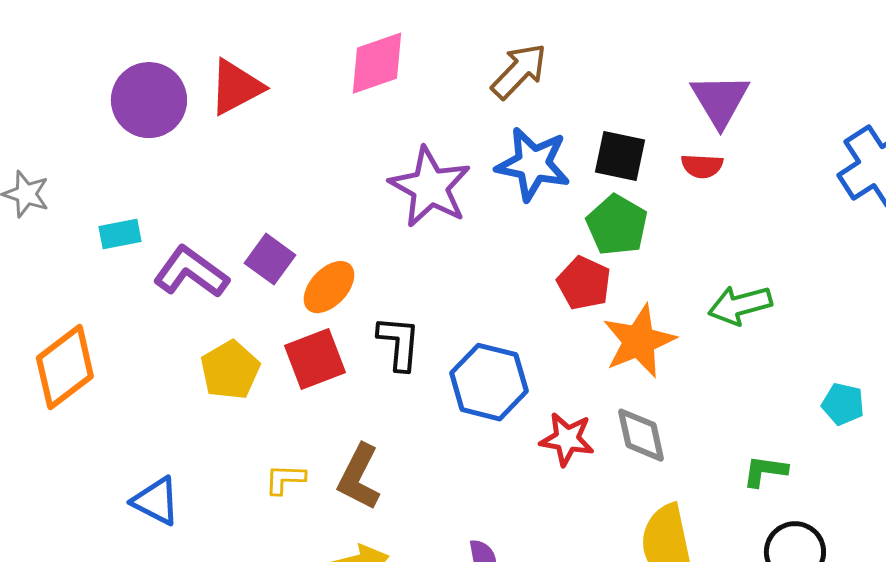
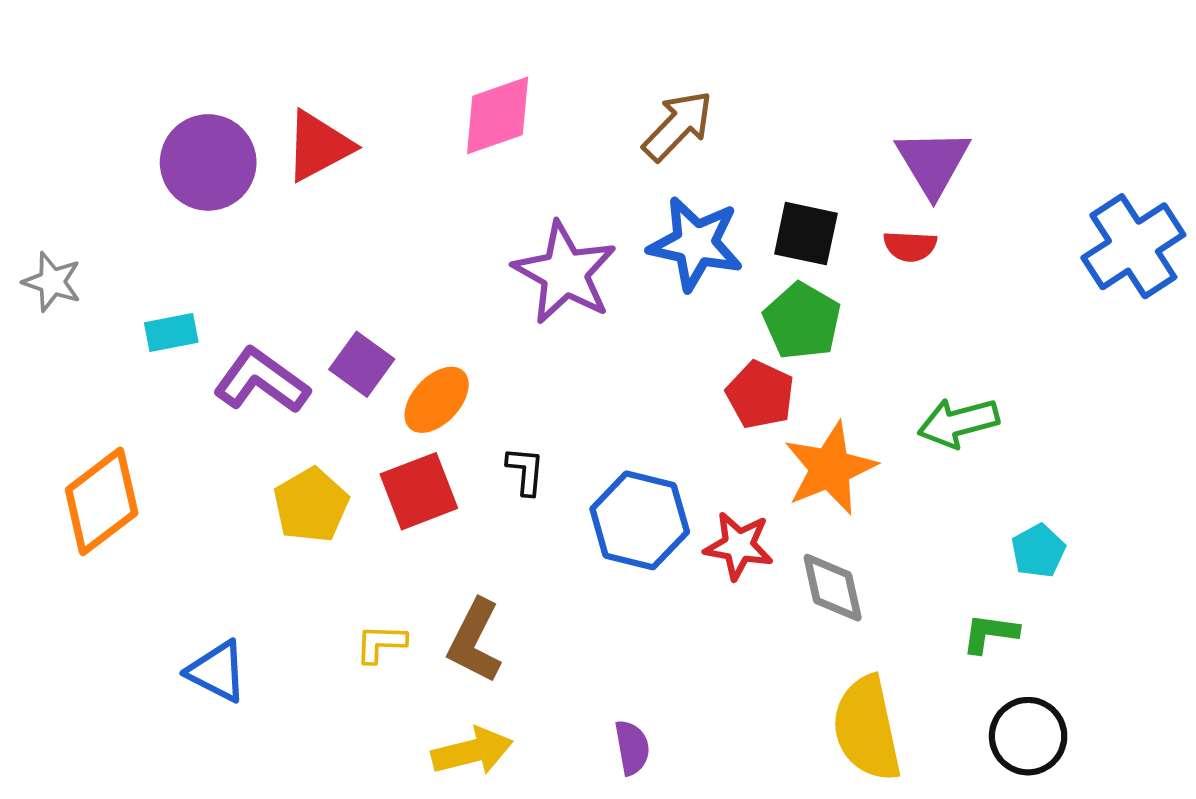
black L-shape: (399, 343) -> (525, 471), size x0.7
cyan pentagon: (843, 404) -> (1038, 551), moved, turned 30
red star: (567, 439) -> (739, 546), moved

